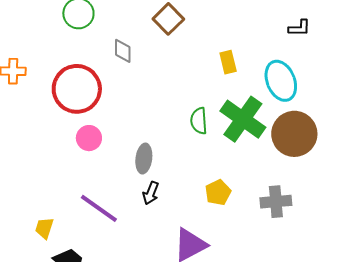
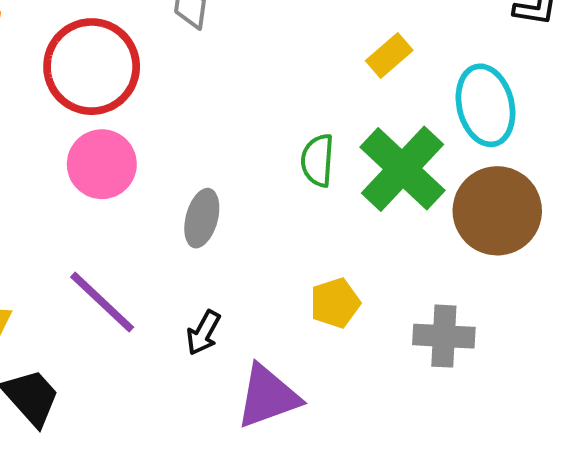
yellow rectangle: (228, 62) -> (389, 55), turned 55
pink circle: (89, 138) -> (102, 164), size x1.4
black arrow: (151, 193) -> (203, 333), moved

